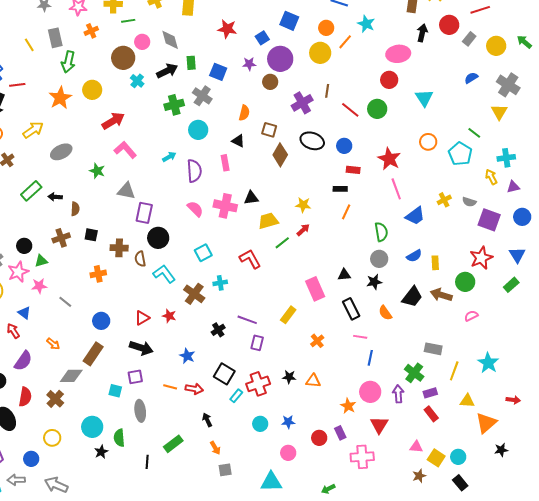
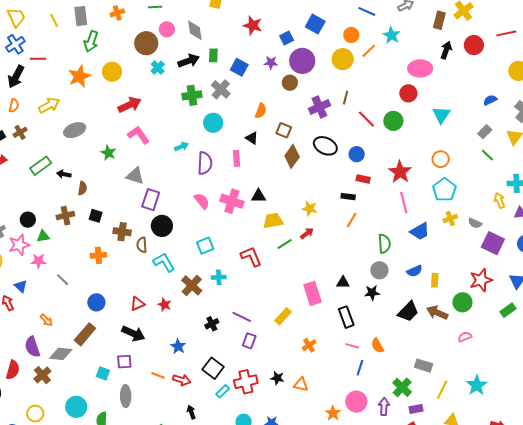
gray rectangle: (469, 39) -> (485, 132), moved
cyan pentagon: (460, 154) -> (444, 190), moved
orange semicircle: (385, 313) -> (377, 345), moved
purple semicircle: (23, 361) -> (32, 347), moved, turned 120

